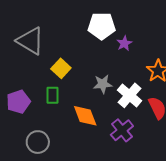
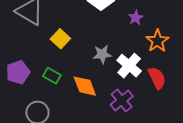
purple star: (124, 43) -> (136, 18), moved
green rectangle: (53, 95) -> (52, 76), moved, turned -60

